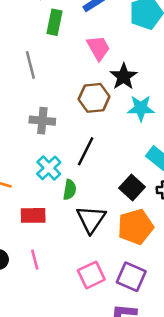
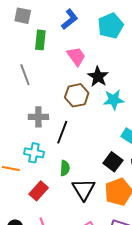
black line: (86, 151) -> (62, 132), moved
cyan cross: (49, 168) -> (34, 153), moved, turned -30
red rectangle: (33, 215) -> (39, 191), turned -42

